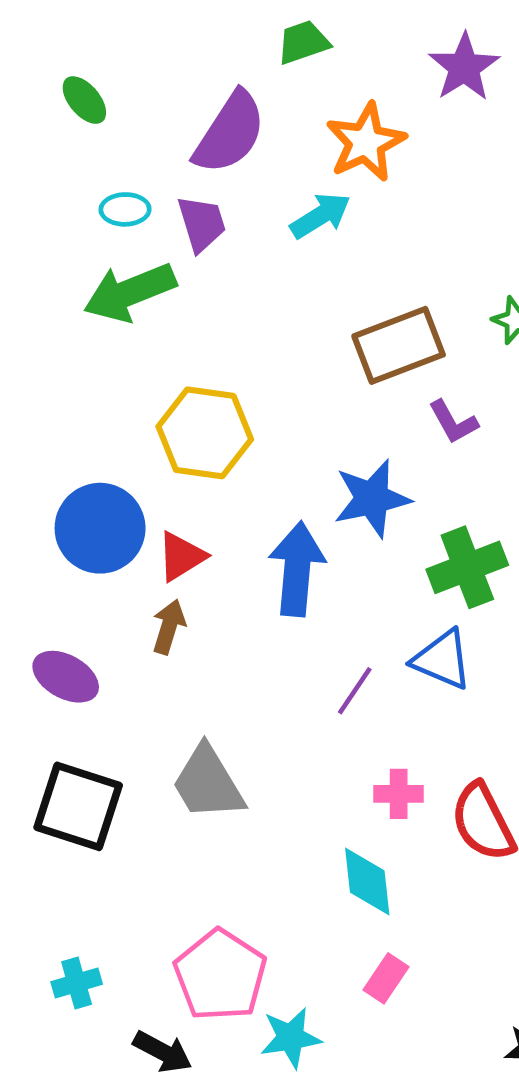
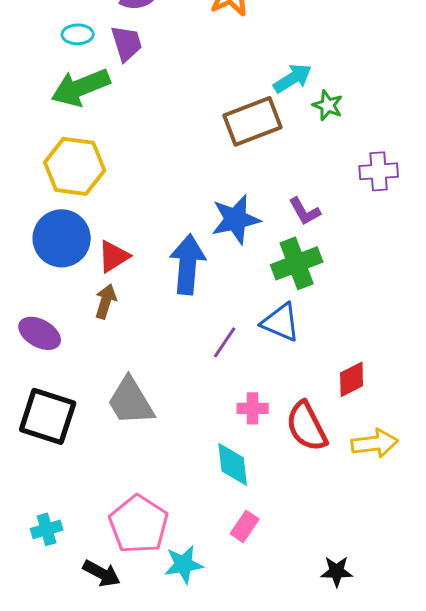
cyan arrow: (320, 216) -> (293, 78), moved
purple L-shape: (453, 422) -> (305, 211), moved
yellow hexagon: (205, 433) -> (75, 166), moved

